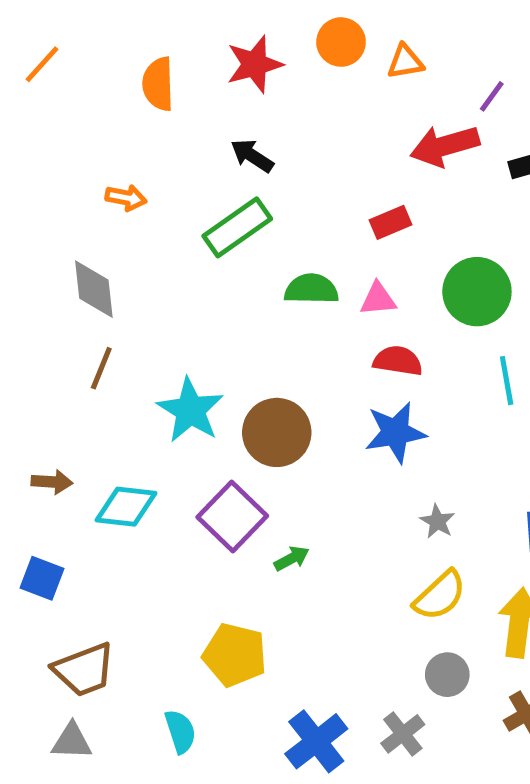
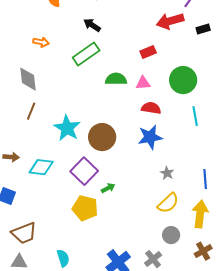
yellow pentagon: (235, 655) -> (85, 208), moved

